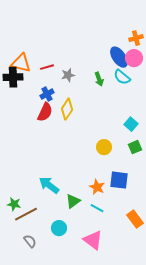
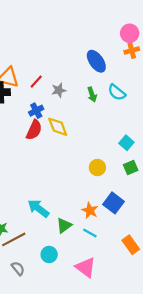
blue ellipse: (119, 57) -> (96, 61), moved
pink circle: (134, 58) -> (130, 33), moved
red line: (47, 67) -> (36, 82), turned -32
yellow diamond: (67, 109) -> (58, 127), turned -55
blue square: (119, 180) -> (114, 203), turned 30

